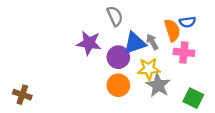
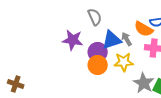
orange semicircle: (172, 30) -> (144, 29), turned 138
orange circle: (118, 85) -> (98, 65), moved
gray star: (158, 85) -> (144, 83), moved

